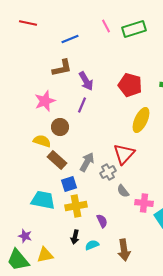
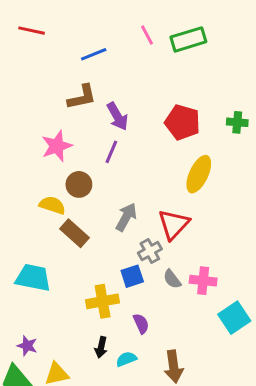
gray arrow: (87, 162) -> (126, 217), moved
blue square: (69, 184) -> (132, 276), moved
cyan trapezoid: (43, 200) -> (33, 278), moved
pink cross: (144, 203) -> (203, 281), moved

